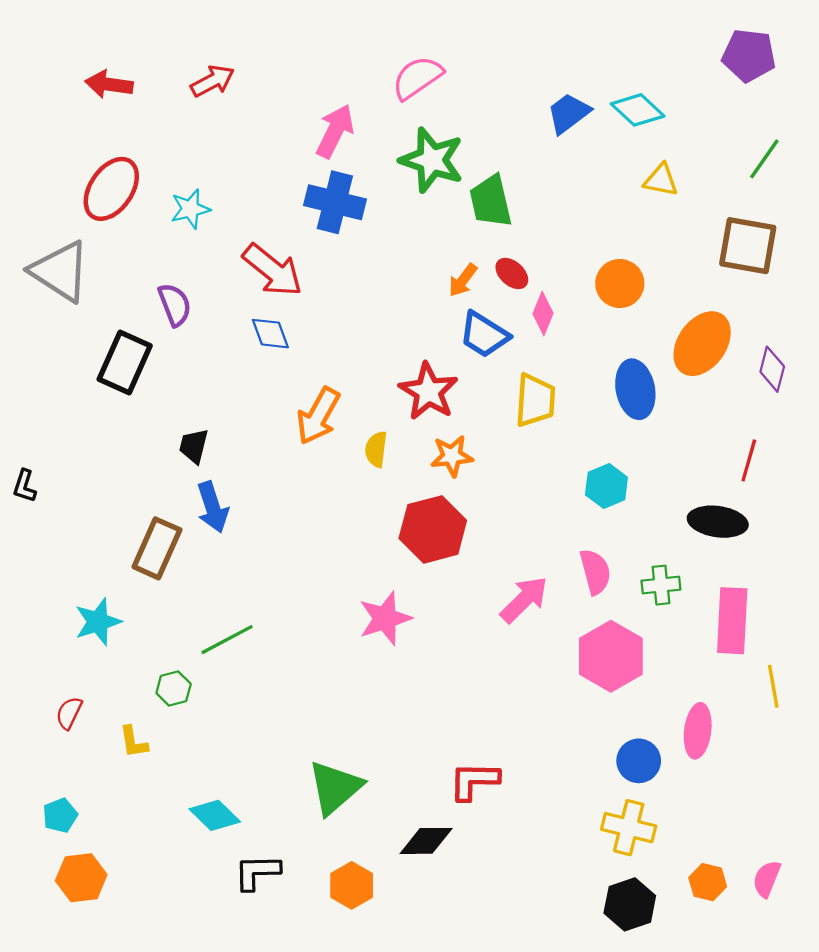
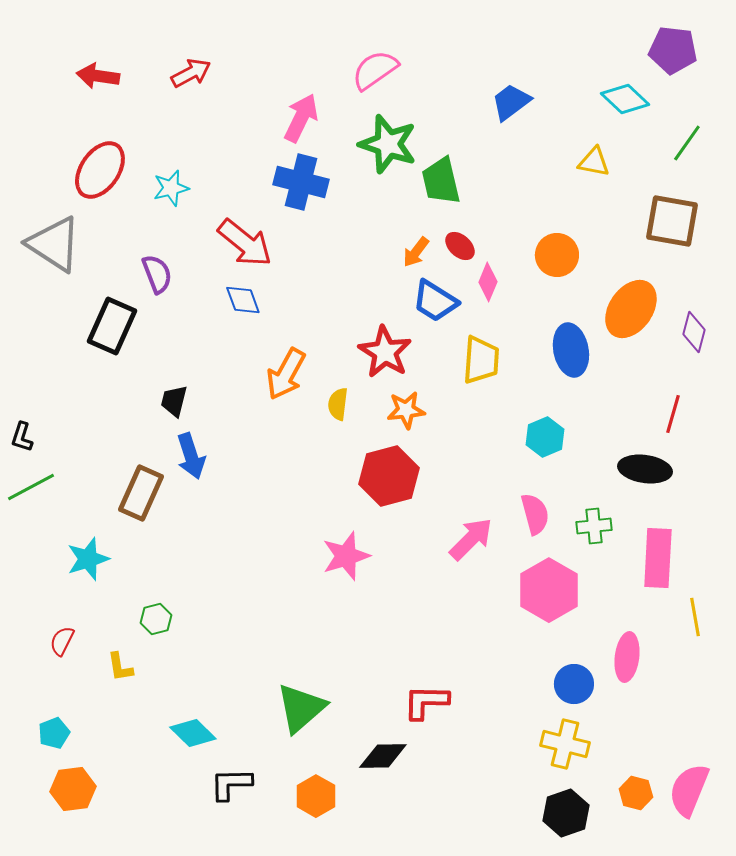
cyan diamond: (638, 110) -> (625, 99), moved
green line: (227, 640) -> (31, 487), moved
pink semicircle: (767, 879) -> (689, 790), size x1.6

